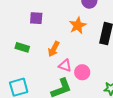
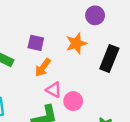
purple square: (36, 18) -> (36, 43), moved

